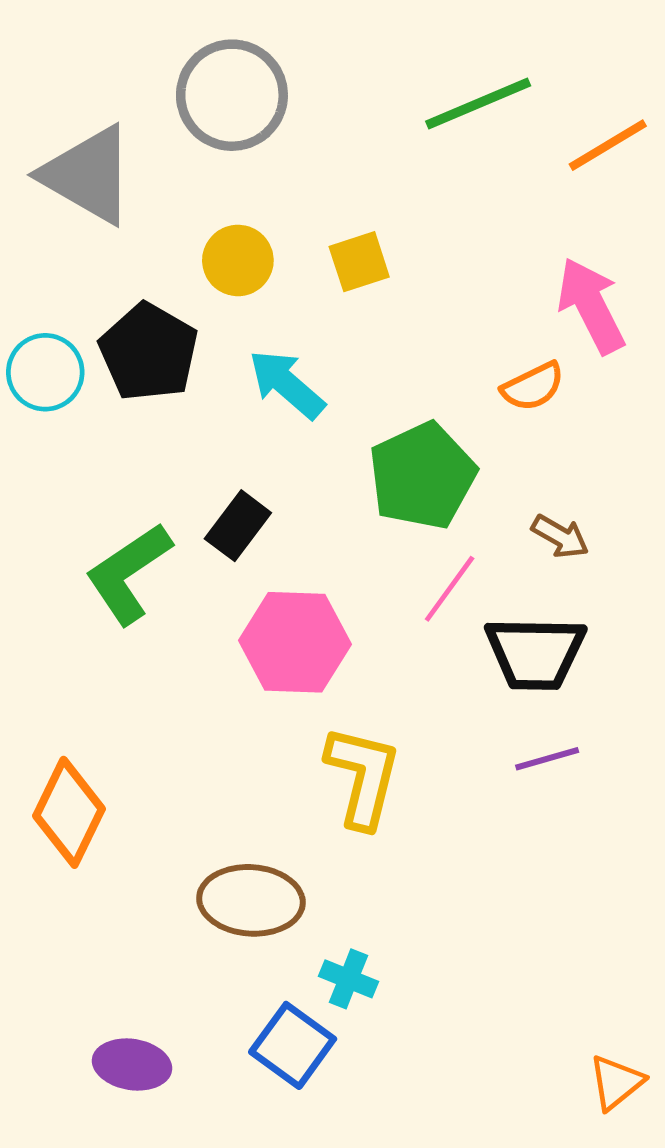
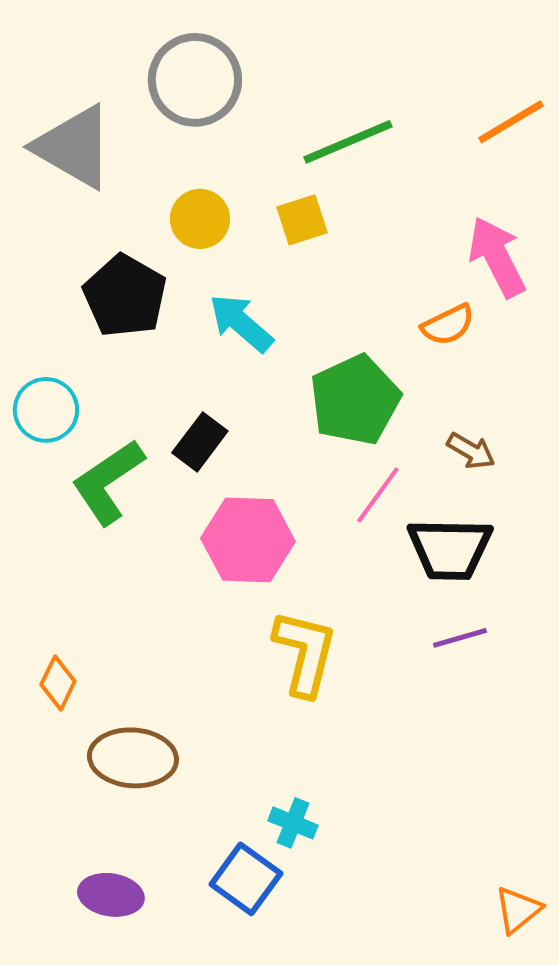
green line: (478, 103) -> (348, 142), moved
cyan circle: (45, 372) -> (46, 410), moved
orange diamond: (69, 812) -> (58, 683), size x0.6
brown ellipse: (251, 900) -> (133, 758), moved

